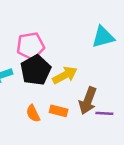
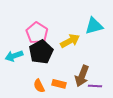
pink pentagon: (30, 46) -> (37, 33), turned -30
yellow arrow: (65, 75) -> (70, 41), moved

